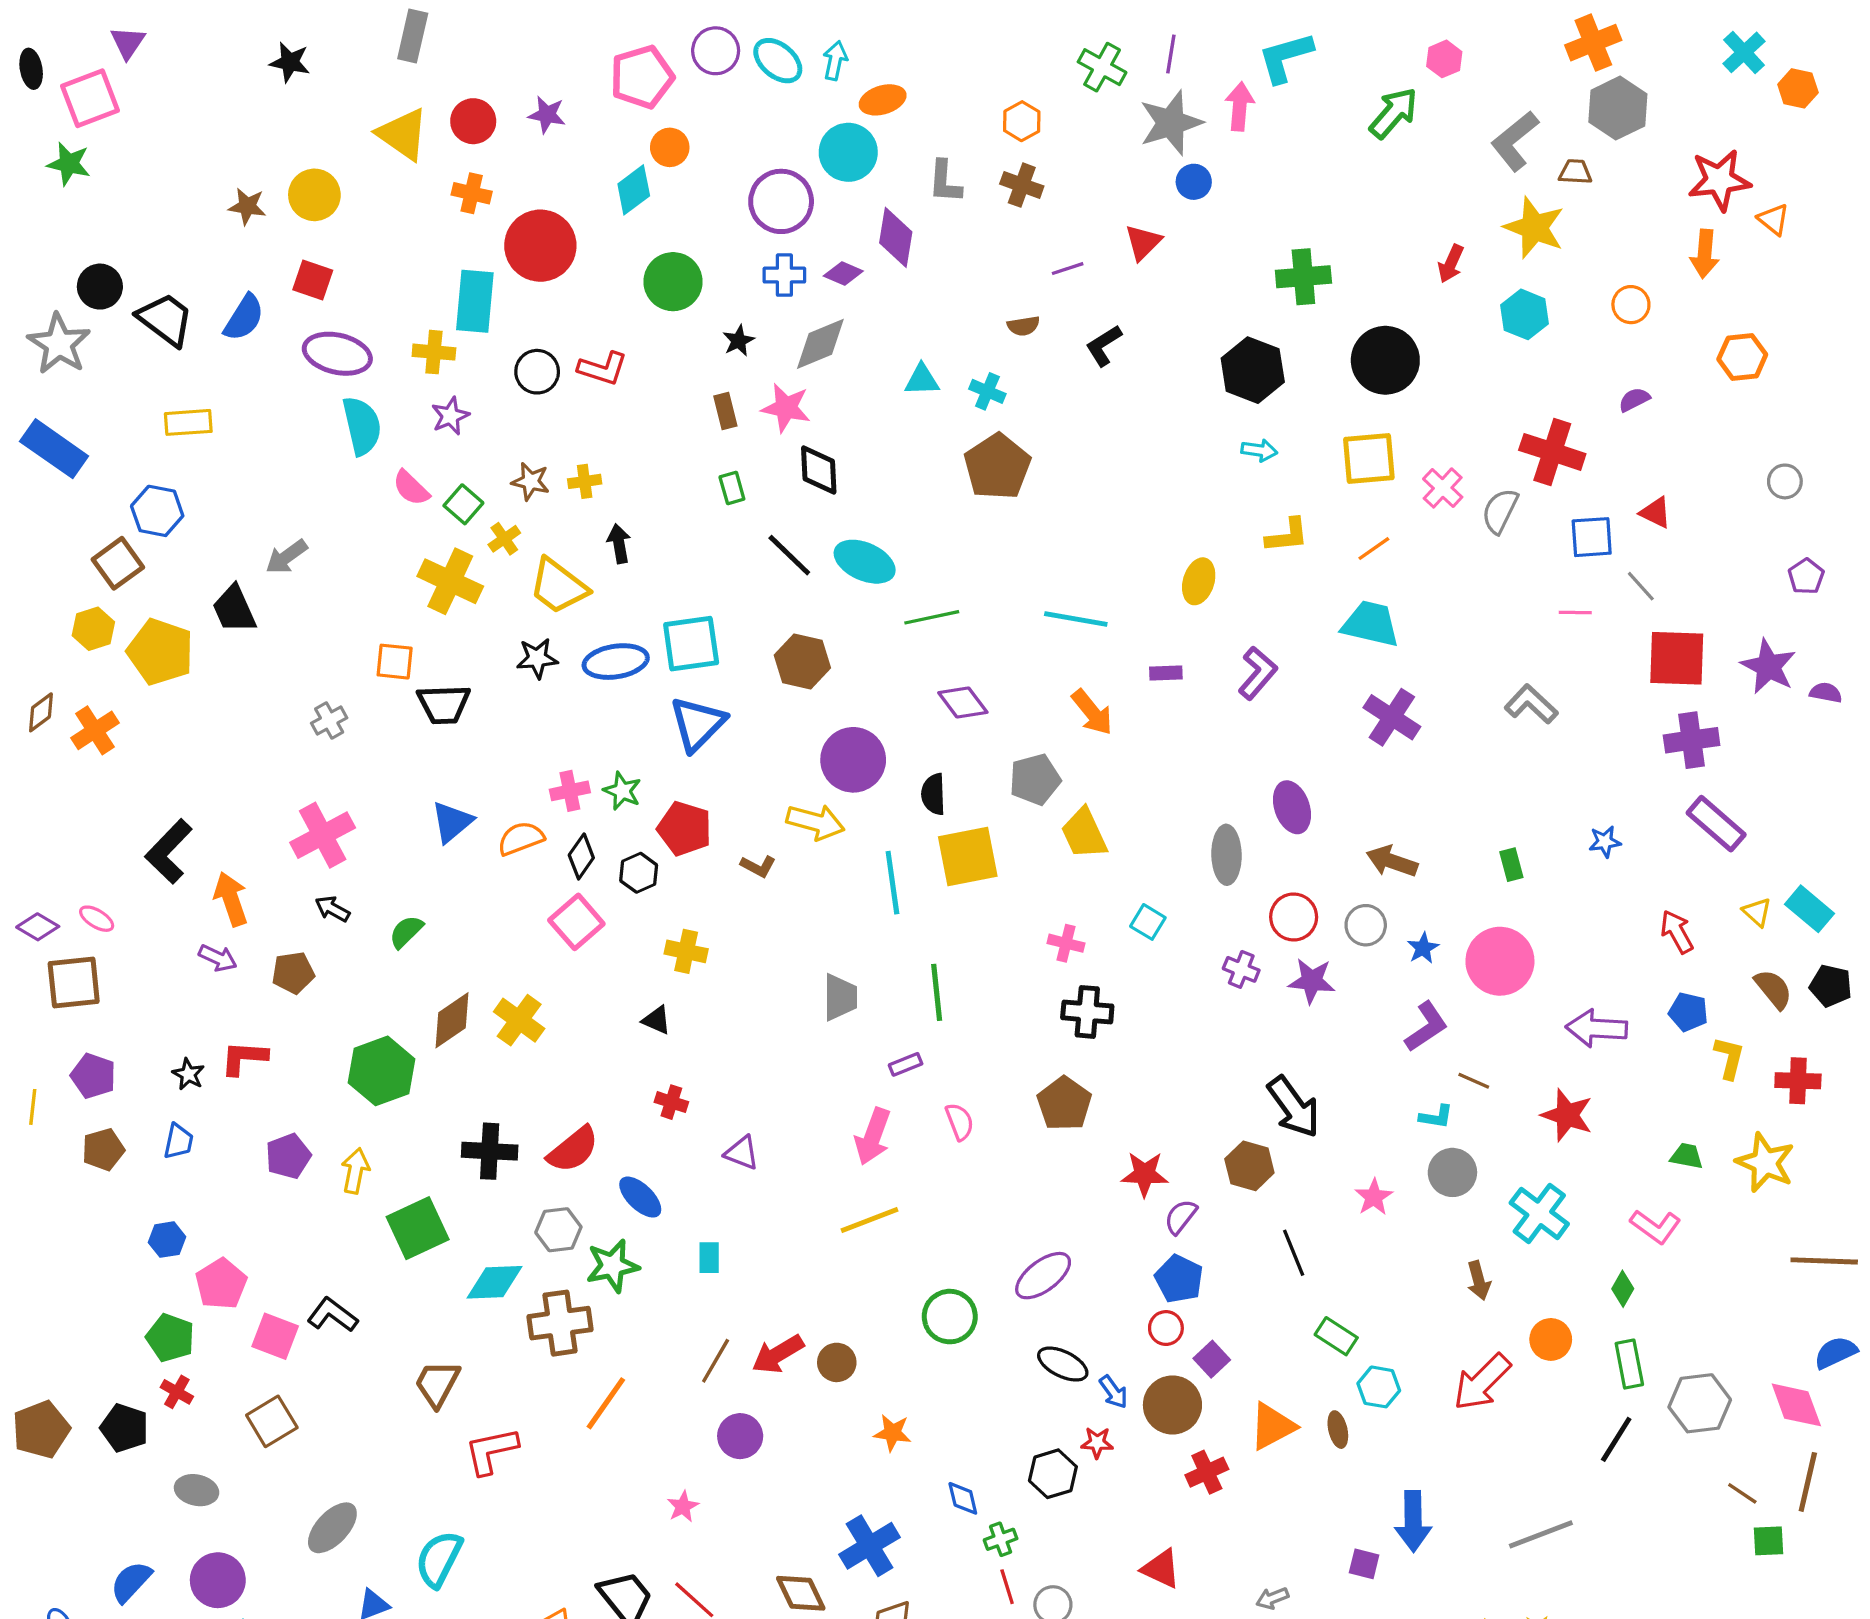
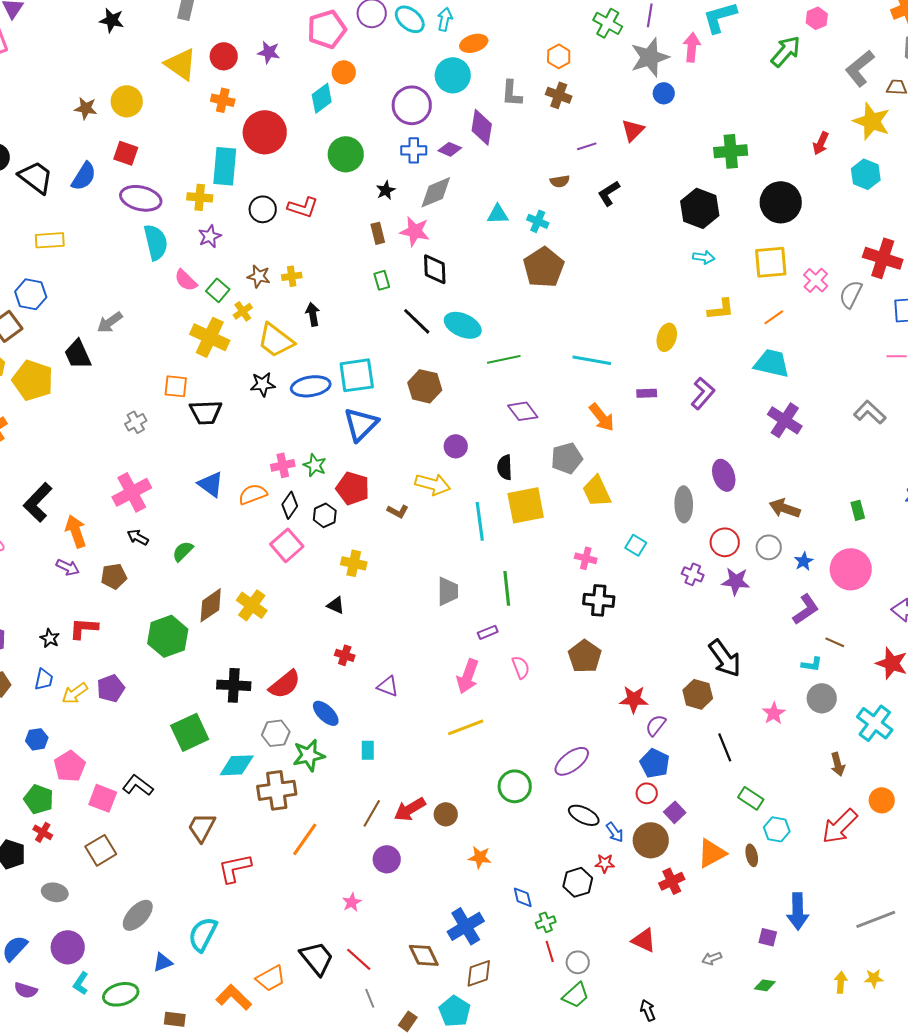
purple circle: (853, 760) -> (456, 446), size x0.6
blue triangle: (452, 822) -> (211, 484), turned -44
yellow arrow: (355, 1171) -> (75, 693), moved, turned -136

